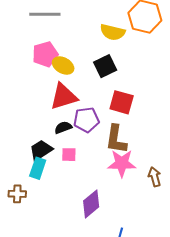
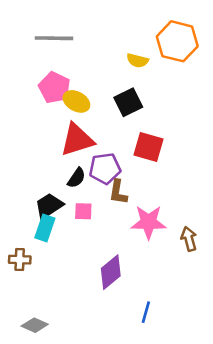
yellow semicircle: (113, 32) -> (138, 60), size x0.7
pink pentagon: (45, 54) -> (54, 88), turned -30
black semicircle: (63, 128) -> (76, 178), turned 144
brown L-shape: (116, 139) -> (118, 192), moved, size x0.7

